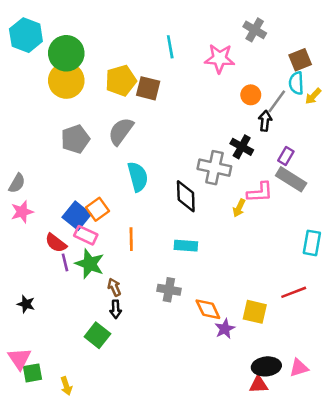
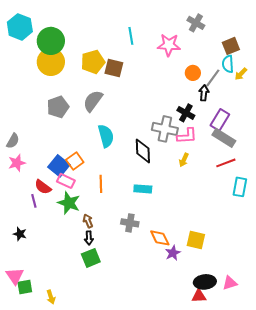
purple rectangle: (286, 156) -> (220, 120), size x1.5
pink L-shape: (260, 192) -> (187, 136), moved
purple line: (65, 262) -> (34, 201), moved
red line: (294, 292) -> (226, 163), moved
green square: (97, 335) -> (91, 258), moved, turned 30

